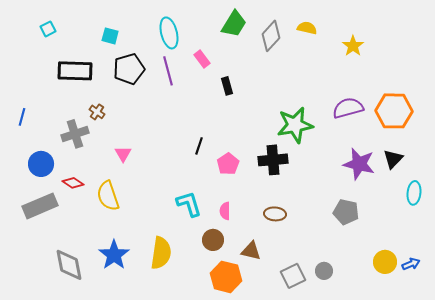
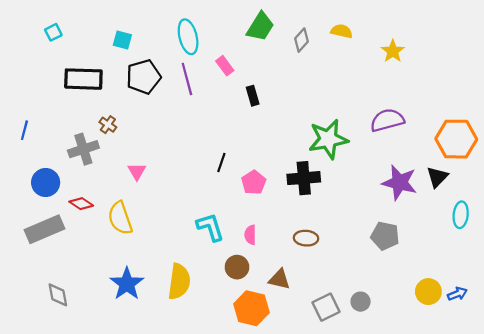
gray diamond: (271, 36) -> (302, 40), size x0.7
orange hexagon: (394, 111) -> (456, 139), moved
gray diamond: (69, 265) -> (58, 295), moved, size x0.7

